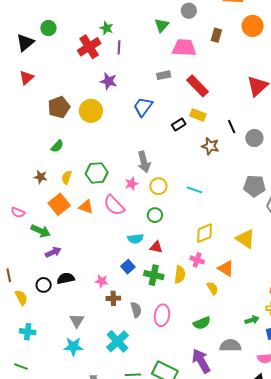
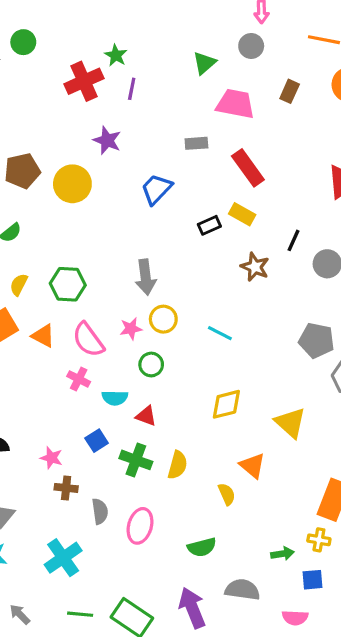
black line: (232, 127) -> (293, 240), turned 40
pink star: (132, 184) -> (131, 329), moved
pink cross: (197, 260) -> (79, 379), moved

